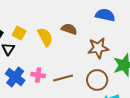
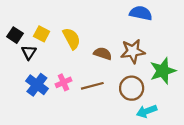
brown semicircle: (69, 29) -> (103, 54), moved
pink cross: (38, 75) -> (63, 82), turned -32

